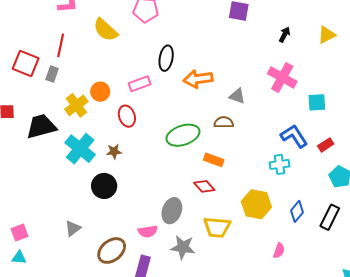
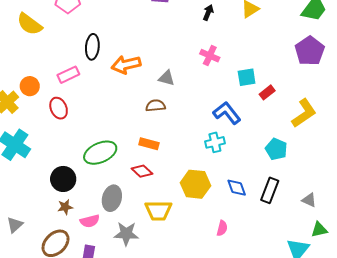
pink cross: (282, 77) -> (210, 56), size x0.7
green ellipse: (183, 135) -> (100, 153), moved
red rectangle: (326, 145) -> (267, 92), moved
brown star: (114, 151) -> (65, 207), moved
black circle: (104, 186) -> (63, 179), moved
blue diamond: (297, 211) -> (237, 188), turned -55

